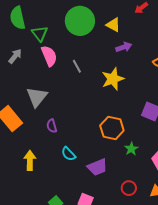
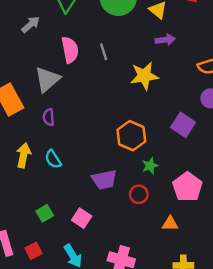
pink semicircle: (49, 56) -> (70, 50), moved
purple semicircle: (52, 126) -> (49, 117), moved
cyan semicircle: (69, 154) -> (53, 159), moved
red circle: (129, 188) -> (139, 194), moved

